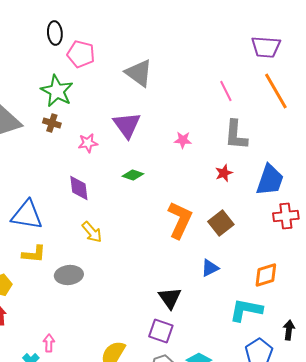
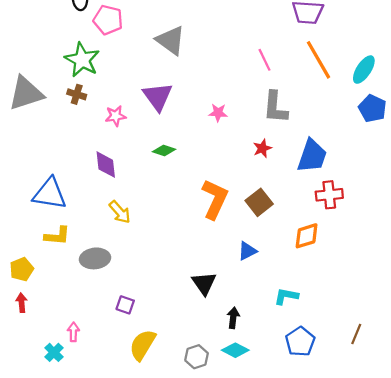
orange diamond: (266, 275) -> (307, 236), moved
cyan L-shape: (246, 310) -> (286, 296), size x0.7
black arrow: (289, 330) -> (233, 318), moved
purple square: (161, 331) -> (125, 305), moved, size x0.7

